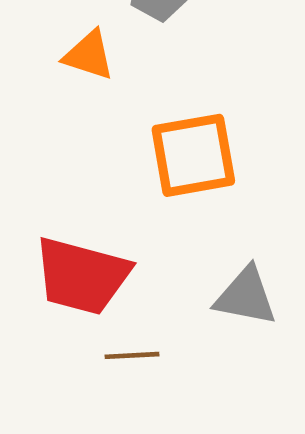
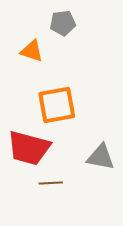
orange square: (193, 155) -> (57, 105), moved

